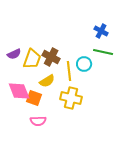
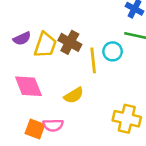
yellow semicircle: (47, 81) -> (74, 95), moved
orange square: (34, 98) -> (35, 129), moved
yellow cross: (71, 98) -> (127, 119), moved

